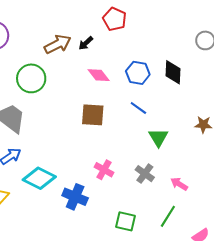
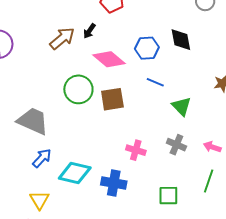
pink diamond: (99, 75) -> (109, 59), size x1.4
green circle: (31, 78) -> (78, 89), moved

